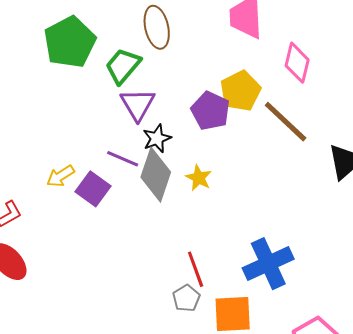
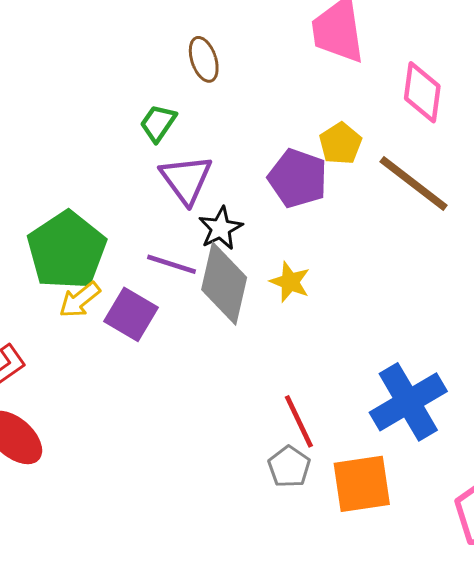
brown ellipse: (157, 27) -> (204, 59), size x0.7
green pentagon: (70, 42) -> (67, 250), moved
green trapezoid: (123, 66) -> (158, 123), size x0.7
yellow pentagon: (241, 91) -> (341, 144), size x0.7

